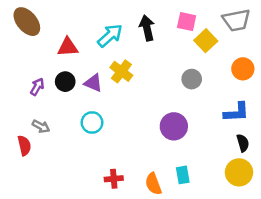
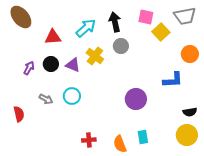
gray circle: (192, 79) -> (121, 46), moved
blue L-shape: (236, 112) -> (173, 80), moved
gray arrow: (41, 126) -> (46, 99), moved
black semicircle: (243, 143) -> (190, 112), turned 96

